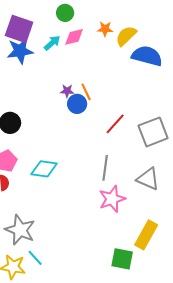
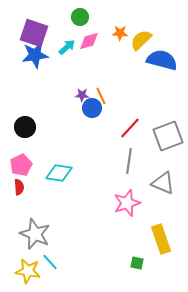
gray line: (105, 168) -> (129, 161), moved
yellow rectangle: (146, 235) -> (161, 239), turned -48
green square: (122, 259) -> (137, 263), size x0.6

